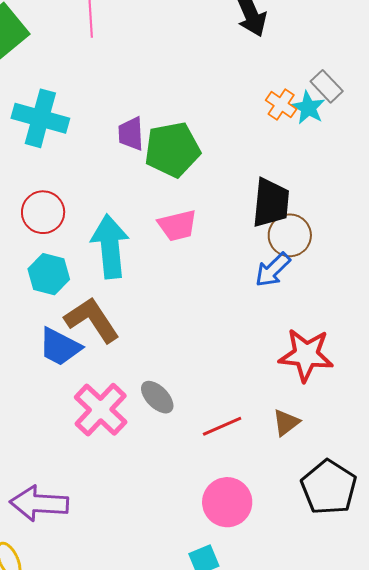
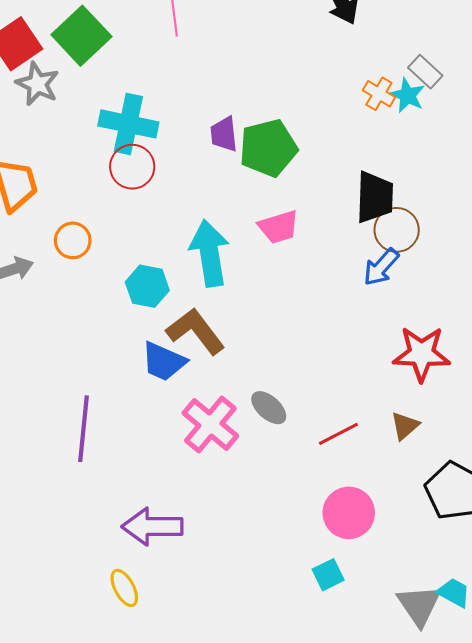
red circle: (43, 212) -> (132, 167), moved

